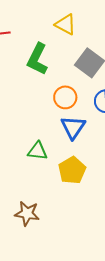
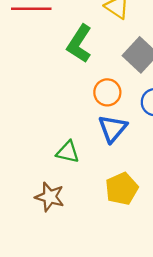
yellow pentagon: (72, 170) -> (122, 189), moved
brown star: (27, 213) -> (50, 197), moved

